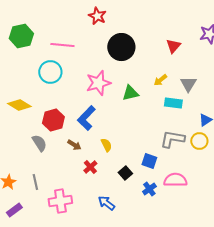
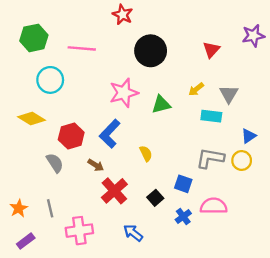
cyan circle: (50, 72) -> (50, 80), moved
yellow semicircle: (106, 145) -> (146, 153), moved
red cross: (90, 167) -> (114, 191), size x1.6

